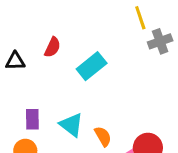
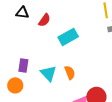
black triangle: (15, 61) -> (22, 13), moved
orange semicircle: (103, 136) -> (70, 73), moved

